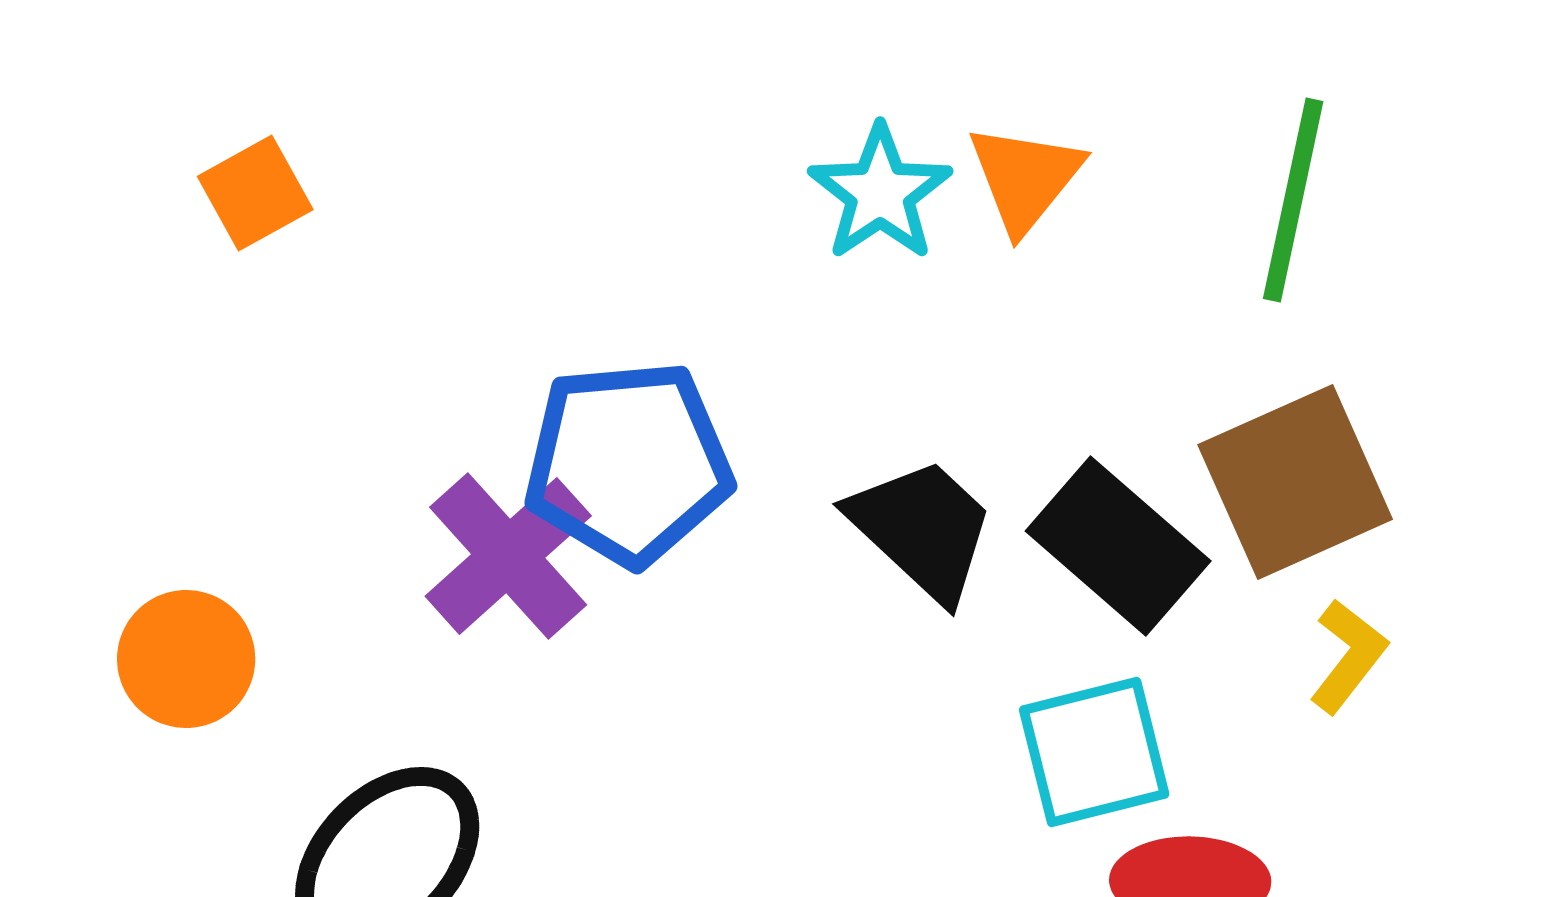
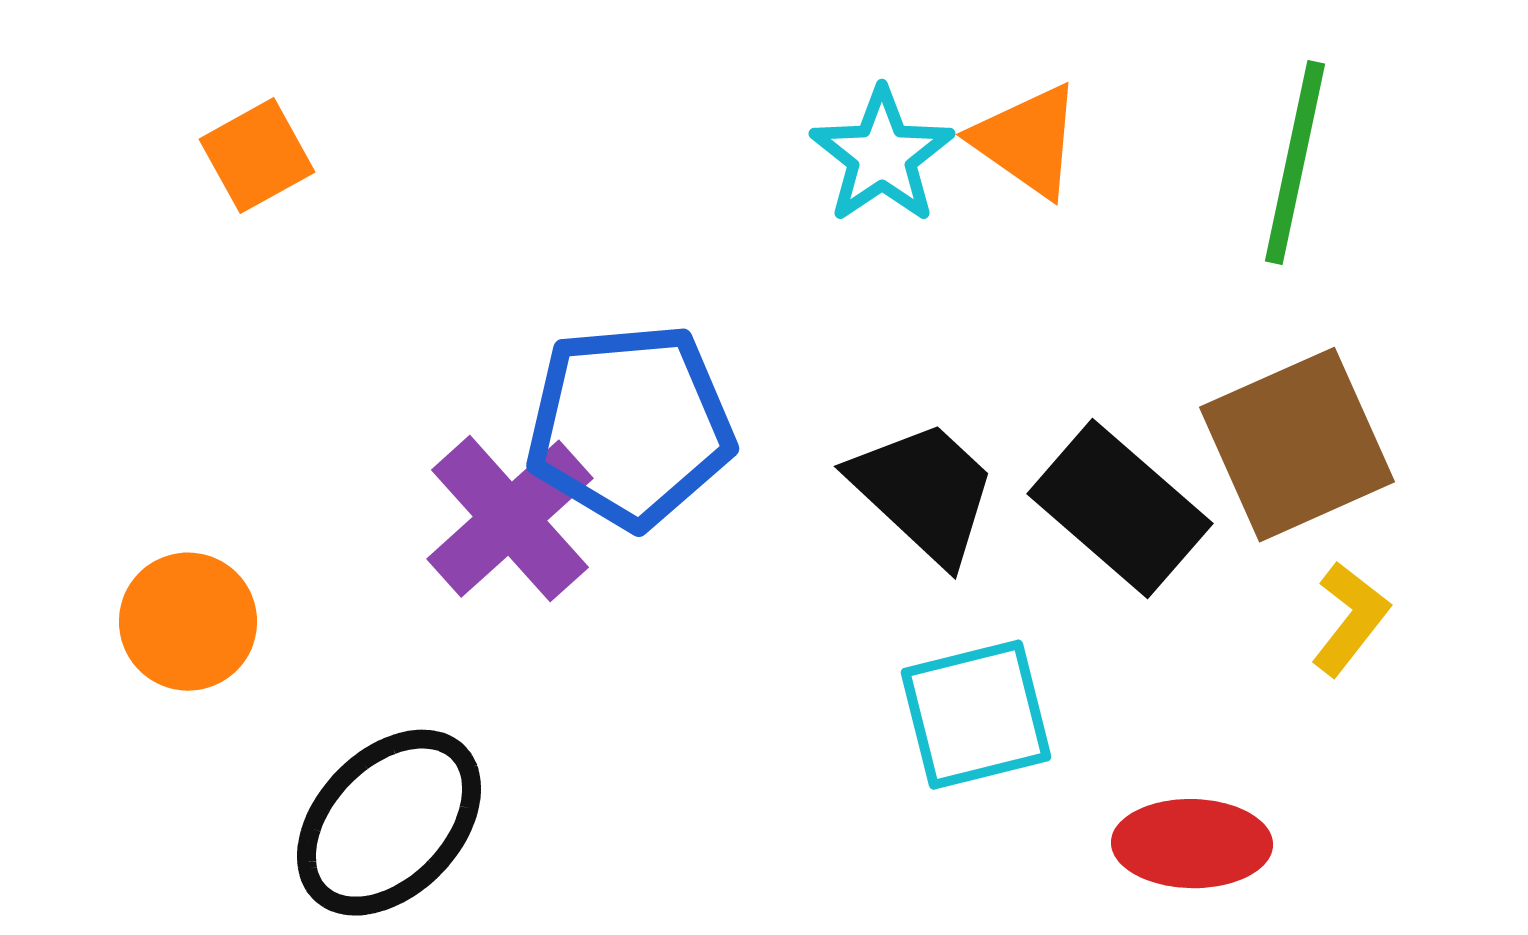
orange triangle: (1025, 178) -> (1027, 141), turned -34
cyan square: (1094, 752) -> (976, 715), moved

